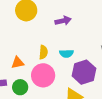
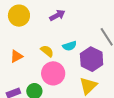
yellow semicircle: (43, 52) -> (47, 51), turned -40
orange triangle: (18, 63) -> (16, 56), moved

